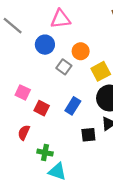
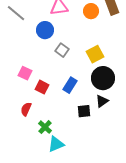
orange circle: (81, 51) -> (91, 11), moved
green cross: (45, 153) -> (45, 127), turned 32
cyan triangle: (57, 172) -> (56, 144), turned -42

